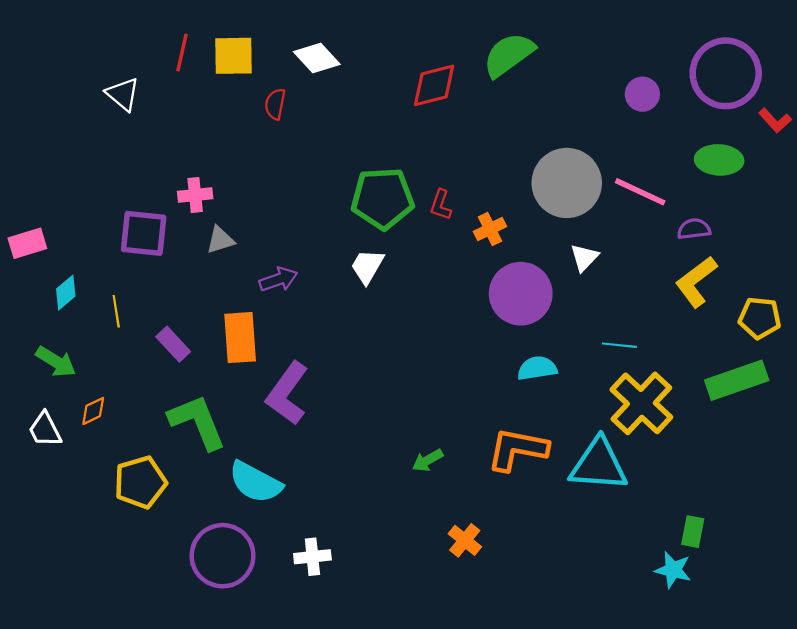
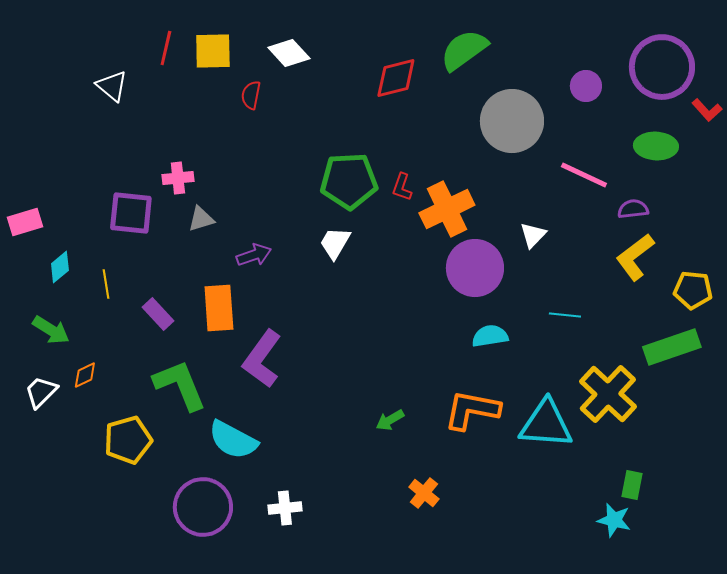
gray circle: (567, 183) -> (512, 121), moved
orange cross: (490, 229) -> (447, 209), size x1.8
yellow cross: (641, 403) -> (608, 394), moved
white trapezoid: (45, 430) -> (41, 392), turned 72

